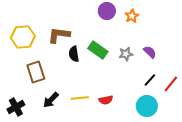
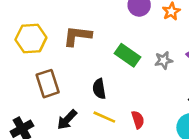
black semicircle: (74, 54) -> (99, 89), moved
yellow line: (80, 98) -> (104, 117), turned 30
red semicircle: (106, 100) -> (138, 120), turned -96

